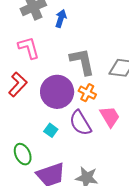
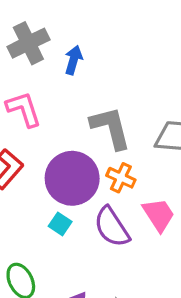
cyan square: (51, 130) -> (60, 224), moved

